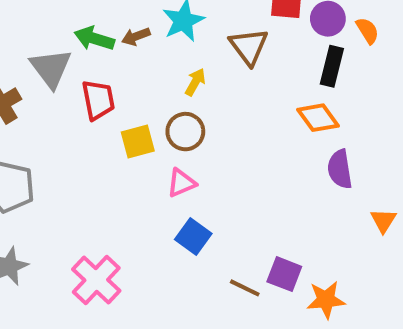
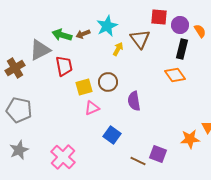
gray triangle: (51, 68) -> (40, 50), turned 40
yellow arrow: (195, 82) -> (118, 49), moved
purple semicircle: (340, 169) -> (134, 101), moved
pink triangle: (181, 183) -> (92, 108), moved
orange star: (326, 300) -> (190, 139), moved

